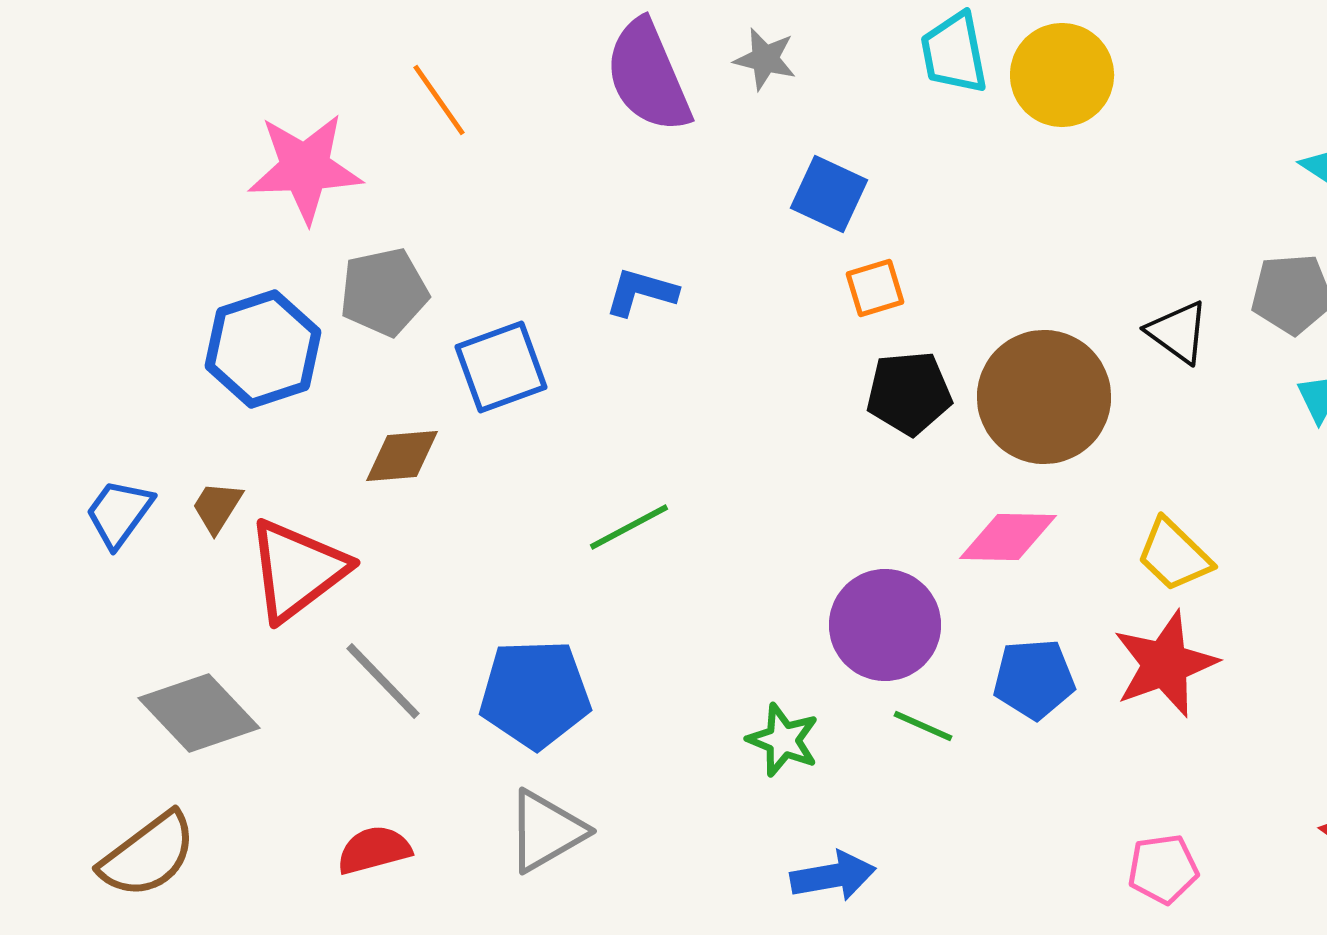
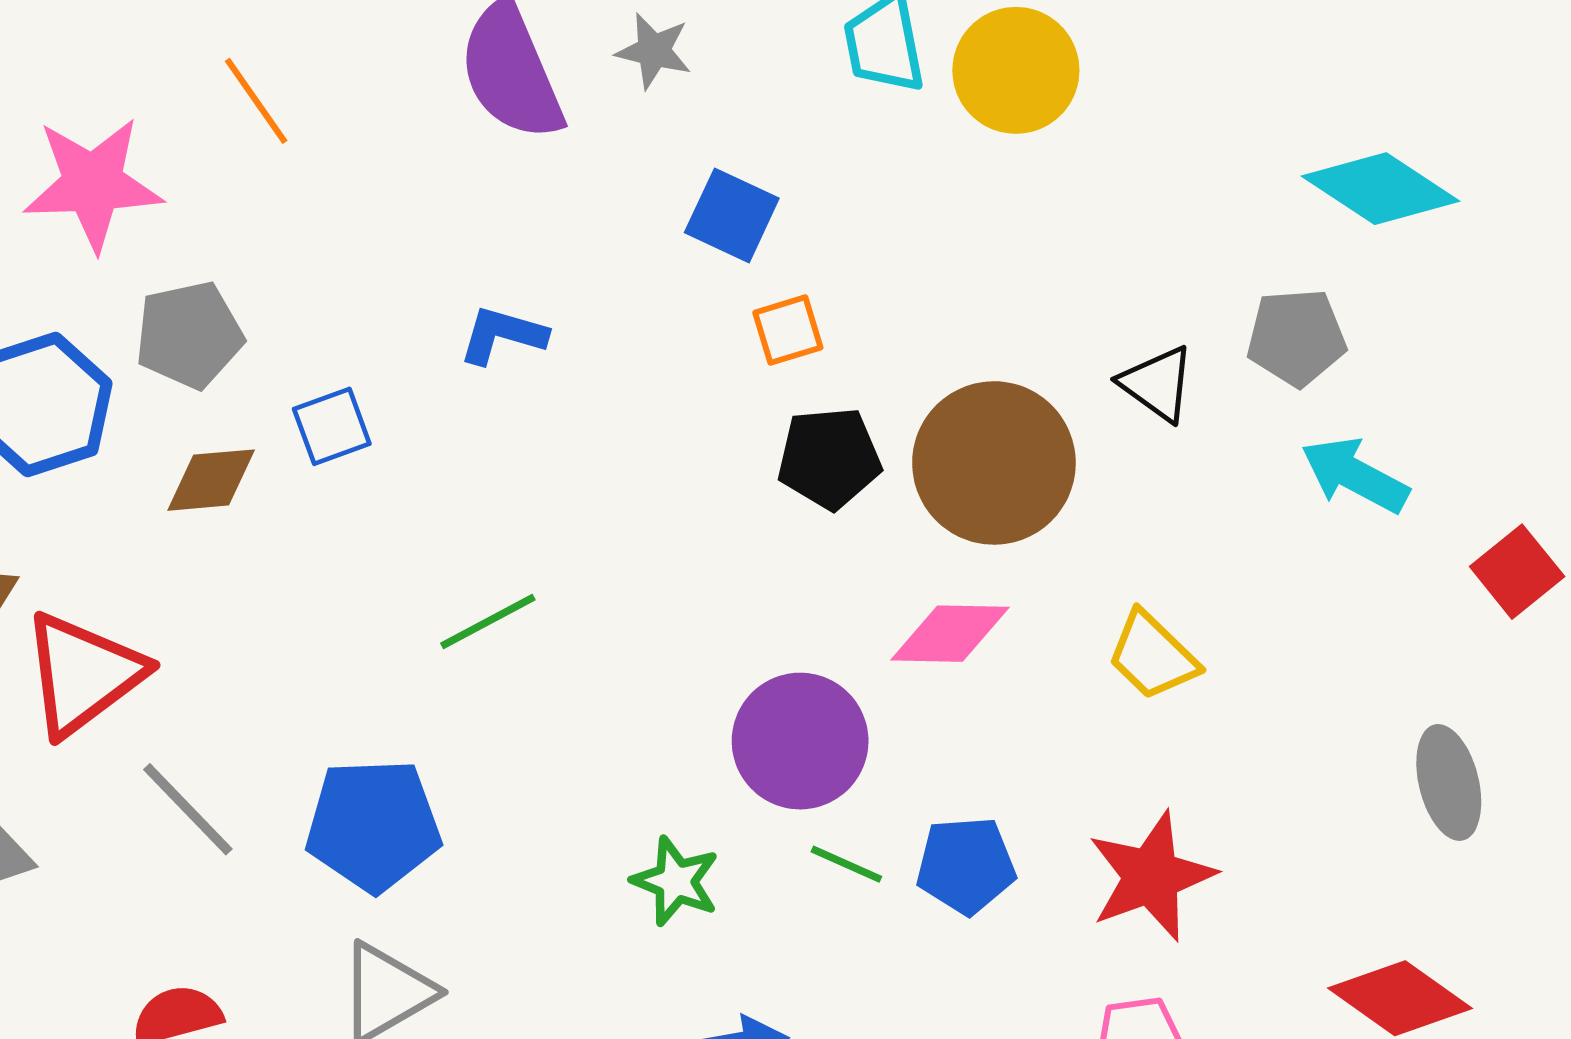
blue square: (501, 367) -> (332, 426), size x0.7
brown diamond: (402, 456) -> (211, 480), moved
red star: (1165, 664) -> (1151, 876), moved
blue pentagon: (1034, 679) -> (966, 865), moved

